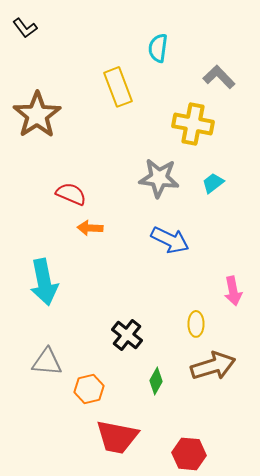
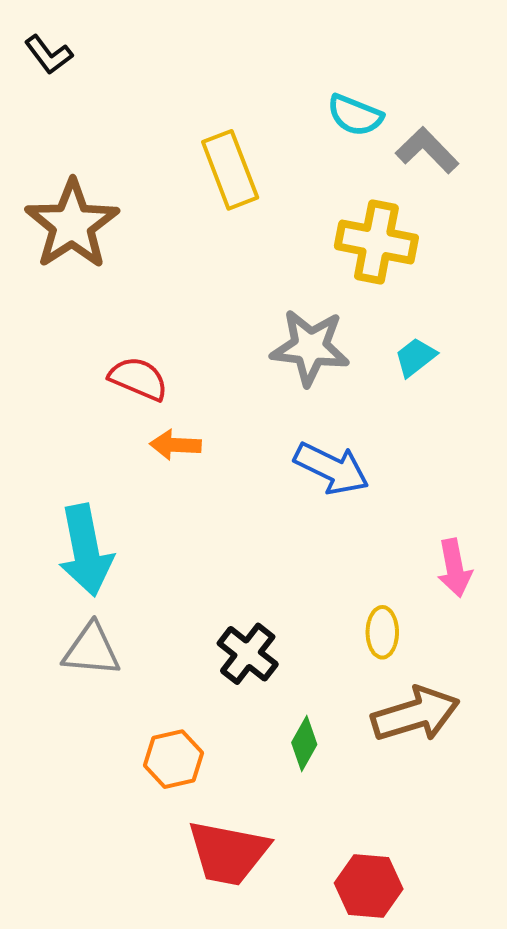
cyan semicircle: (158, 48) -> (355, 115), moved, turned -76
gray triangle: (47, 362) -> (92, 650), moved

